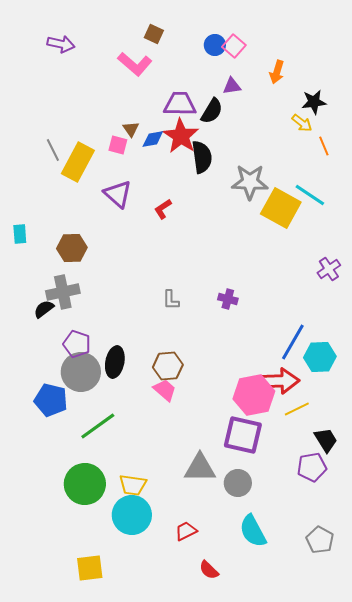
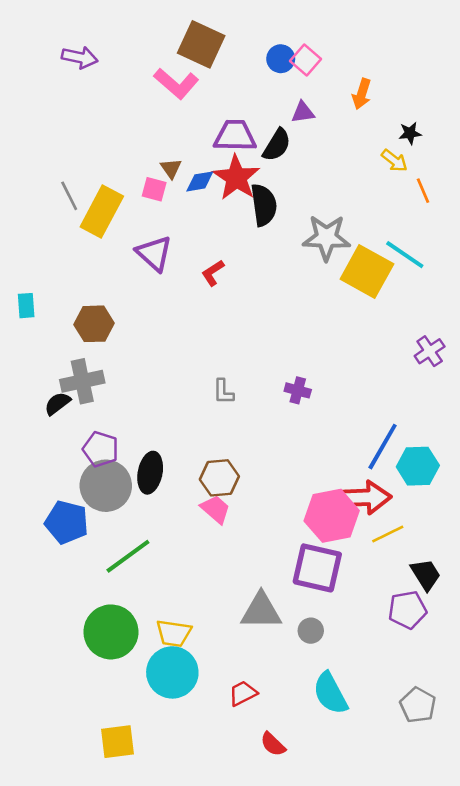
brown square: (154, 34) -> (201, 44), size x1.8
black star: (314, 102) -> (410, 133), size x0.7
gray circle: (238, 483) -> (311, 631), size x0.7

